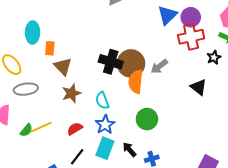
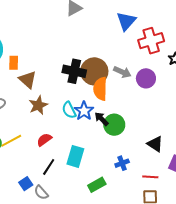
purple circle: (191, 17) -> (146, 78), moved
gray arrow: (159, 66) -> (122, 72), turned -114
black triangle: (199, 87) -> (155, 144), moved
blue star: (105, 125) -> (84, 111), moved
black arrow: (129, 150) -> (102, 119), moved

